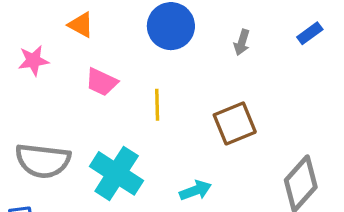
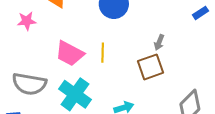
gray arrow: (242, 42) -> (159, 42), moved
pink trapezoid: (102, 82) -> (70, 54), moved, size x1.4

